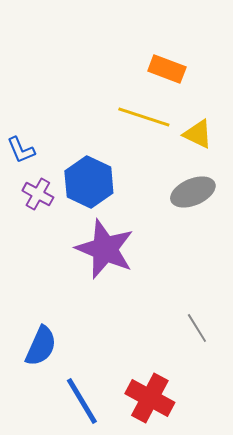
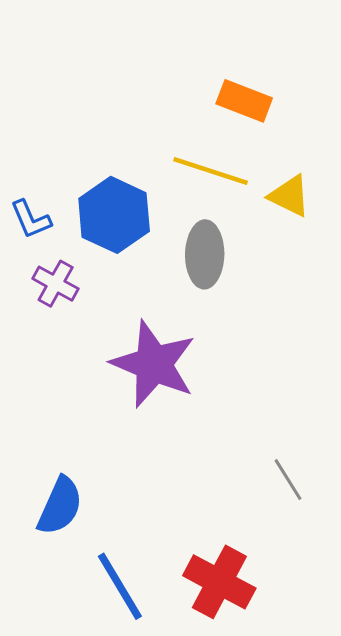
blue hexagon: (89, 182) -> (114, 215), moved
gray ellipse: (193, 192) -> (205, 254), moved, turned -66

